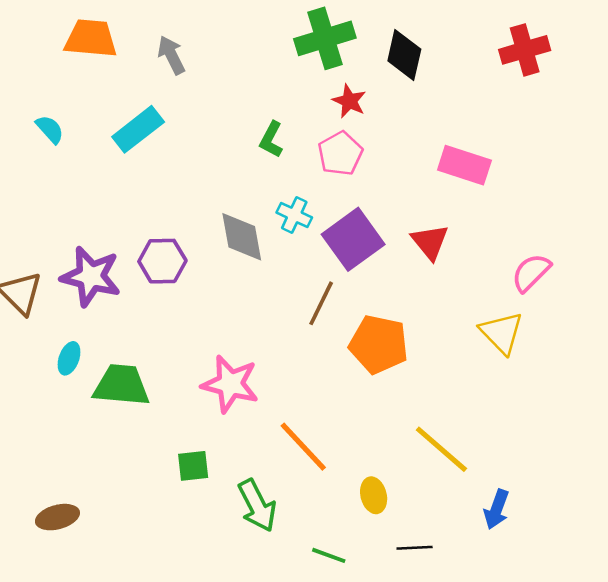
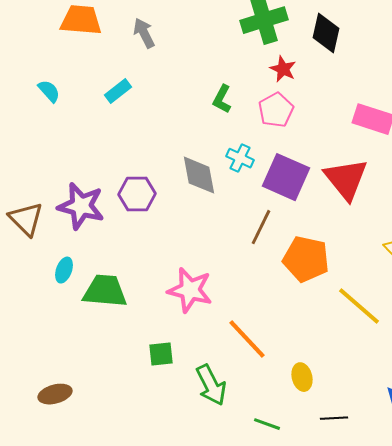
cyan rectangle: (138, 129) -> (118, 91), size x0.7
purple square: (353, 239) -> (286, 177), turned -30
red triangle: (430, 242) -> (346, 179), size x1.5
yellow line: (441, 449) -> (359, 306), moved

